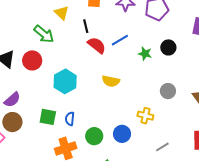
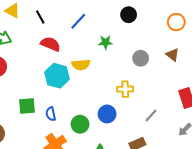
red semicircle: (97, 45) -> (50, 44), moved
green star: (145, 54) -> (106, 42), moved
cyan hexagon: (65, 81) -> (57, 76), moved
green square: (48, 117) -> (27, 106), moved

